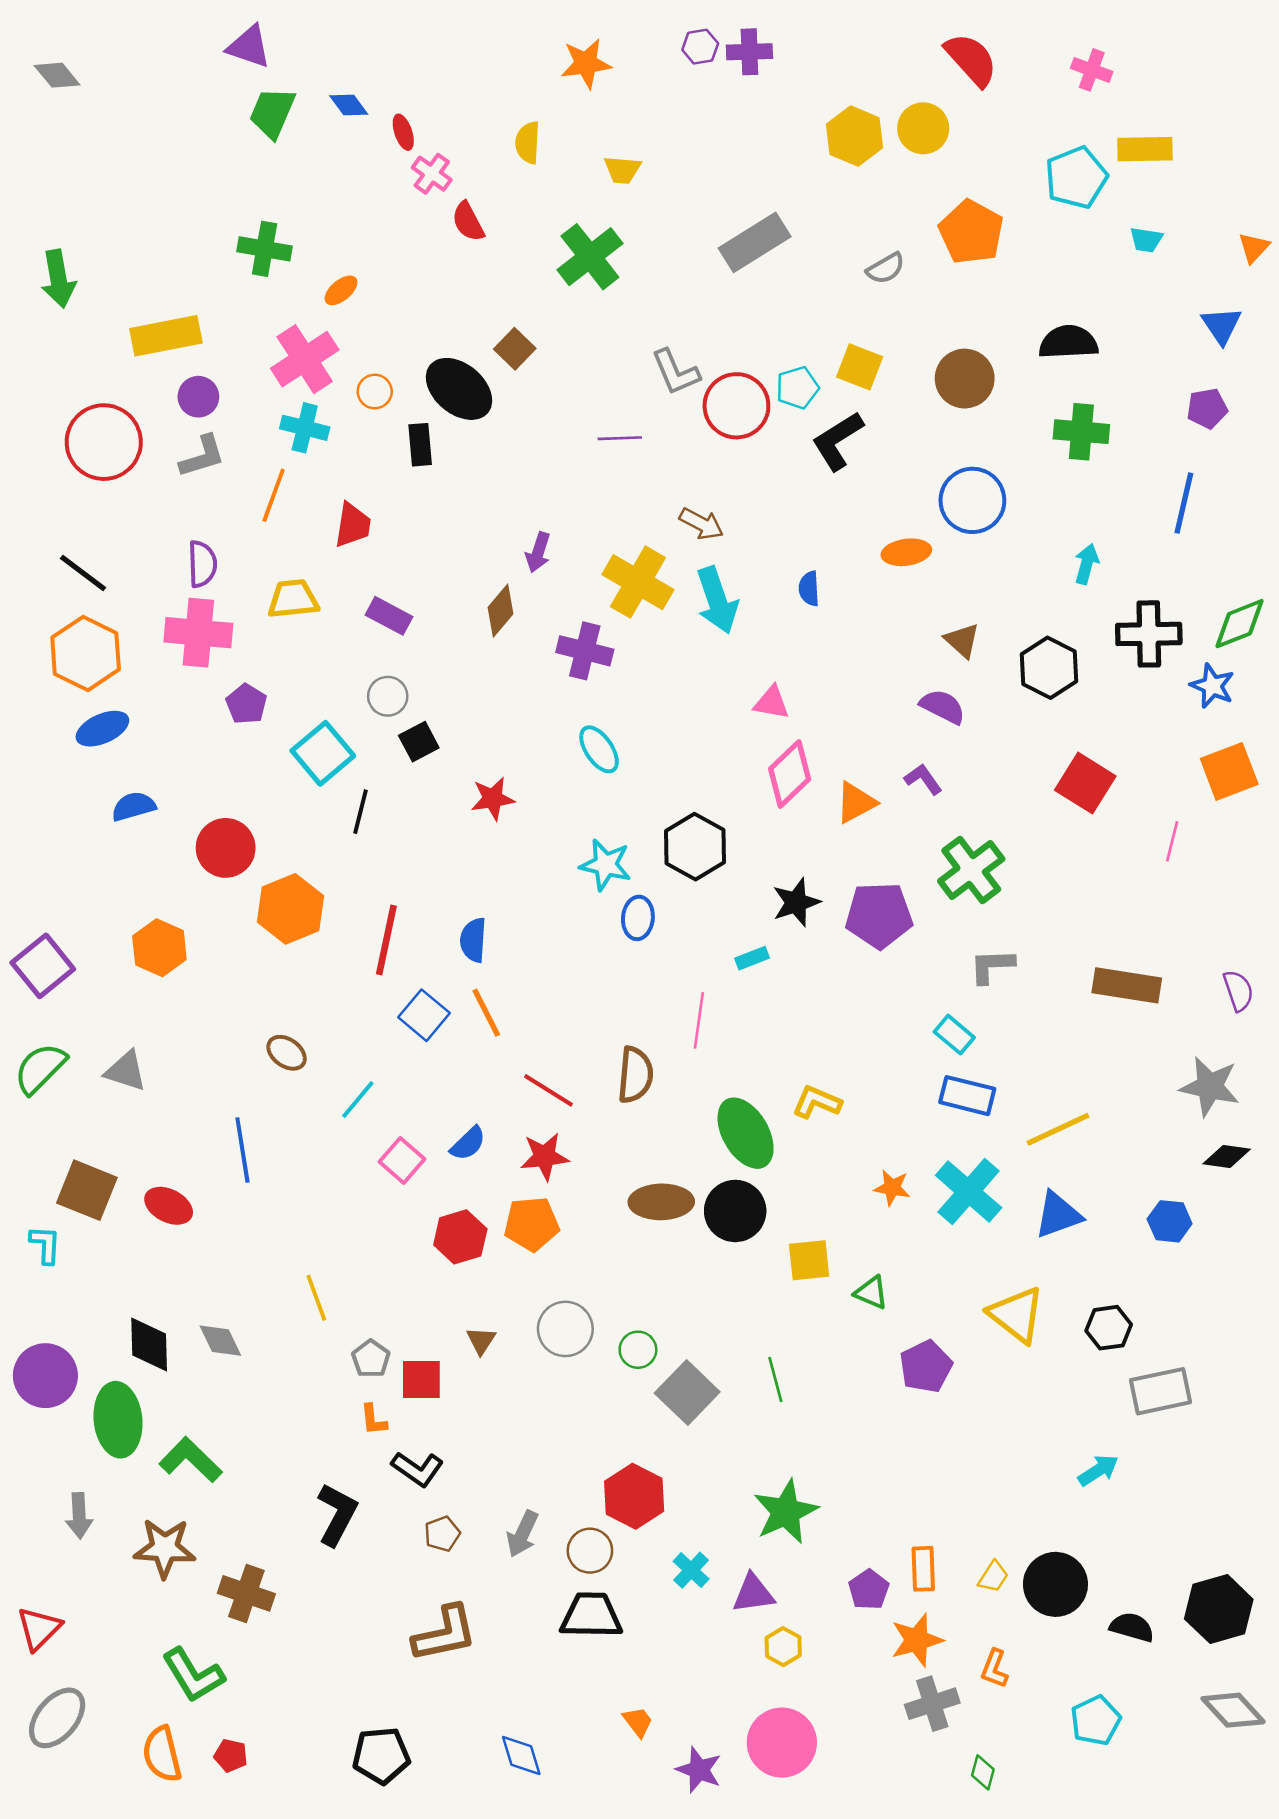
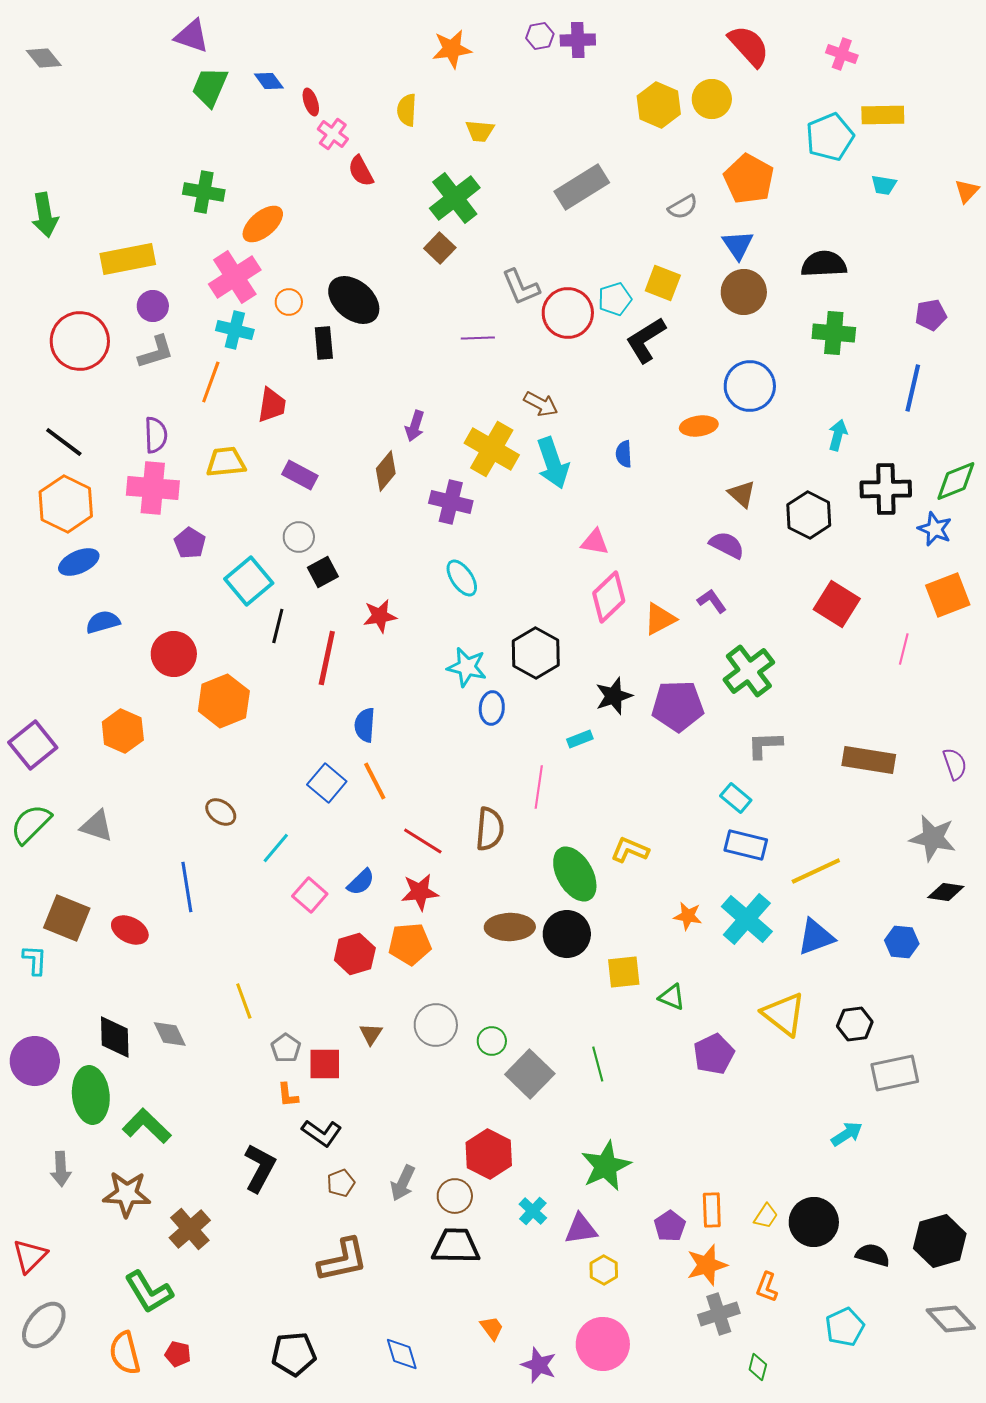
orange ellipse: (341, 290) -> (263, 224), size x1.6
blue triangle: (1221, 325) -> (738, 245), moved
brown square: (515, 349) -> (440, 248), moved
red line: (386, 940) -> (327, 658), moved
brown cross: (246, 1593) -> (190, 1229), turned 30

